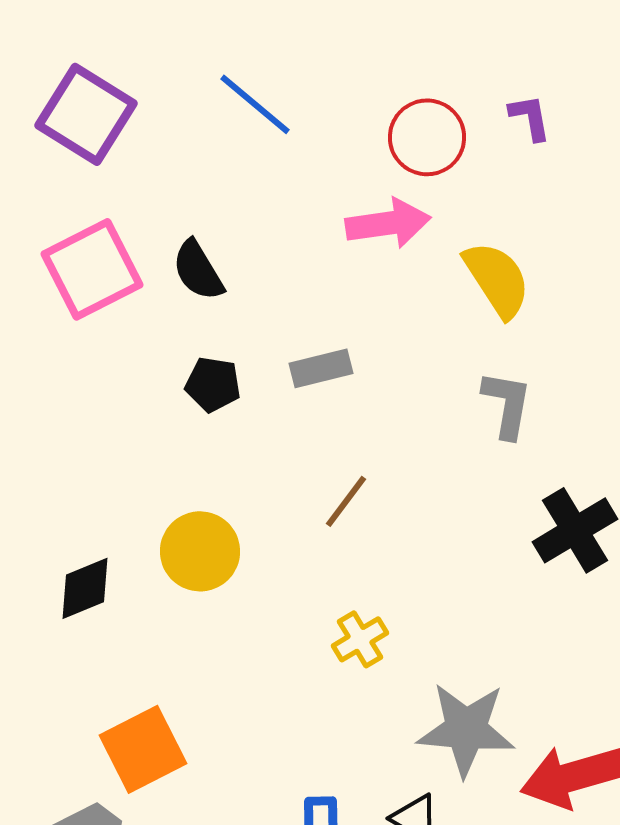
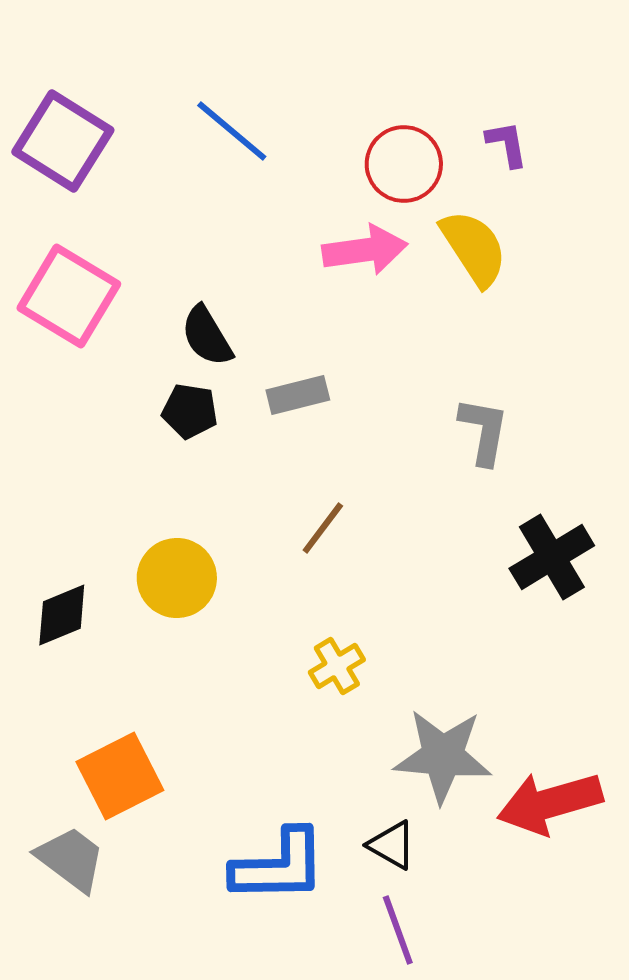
pink square: (92, 269) -> (69, 296), turned -32
black semicircle: (198, 270) -> (207, 336), moved
yellow semicircle: (497, 279) -> (474, 248), moved

